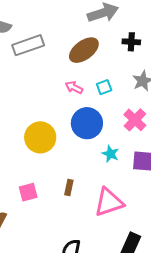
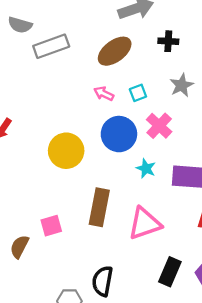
pink cross: (135, 120) -> (159, 126), moved
brown rectangle: (69, 188) -> (99, 207), size x2.0
pink square: (28, 192) -> (51, 226), moved

